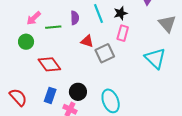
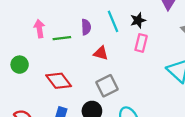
pink arrow: (34, 18) -> (39, 29), turned 126
green circle: (26, 42) -> (20, 65), moved
gray square: (105, 53) -> (107, 86), moved

